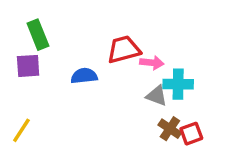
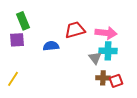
pink arrow: (152, 63) -> (106, 33), moved, size x1.5
gray triangle: (157, 96) -> (95, 58), turned 32
brown cross: (170, 129) -> (103, 78), turned -32

